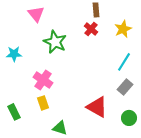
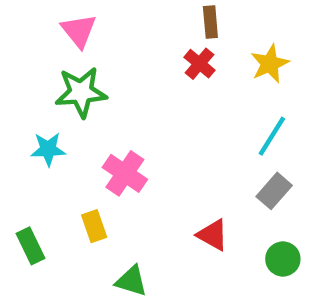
green star: (55, 42) -> (81, 92), moved, turned -30
cyan star: (14, 54) -> (48, 149), moved
pink cross: (43, 80) -> (125, 173), moved
red triangle: (97, 107) -> (213, 235), size x0.7

